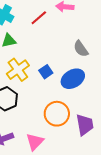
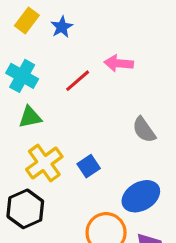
blue ellipse: (73, 79) -> (141, 196), moved

